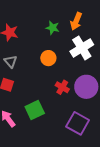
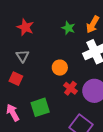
orange circle: (48, 58) -> (60, 68), moved

